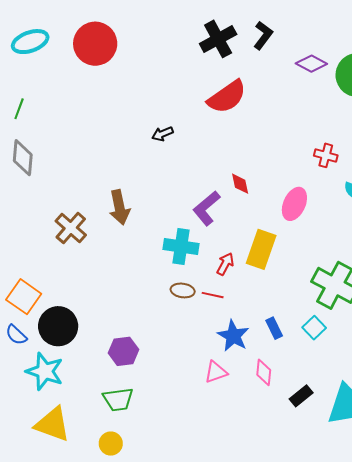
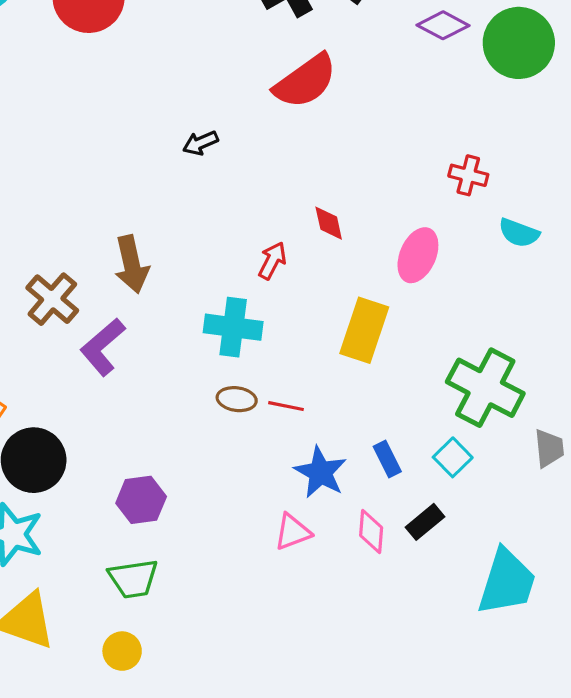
purple L-shape: (206, 208) -> (103, 347), moved
red arrow: (225, 264) -> (272, 261), moved
black rectangle: (301, 396) -> (425, 522), moved

